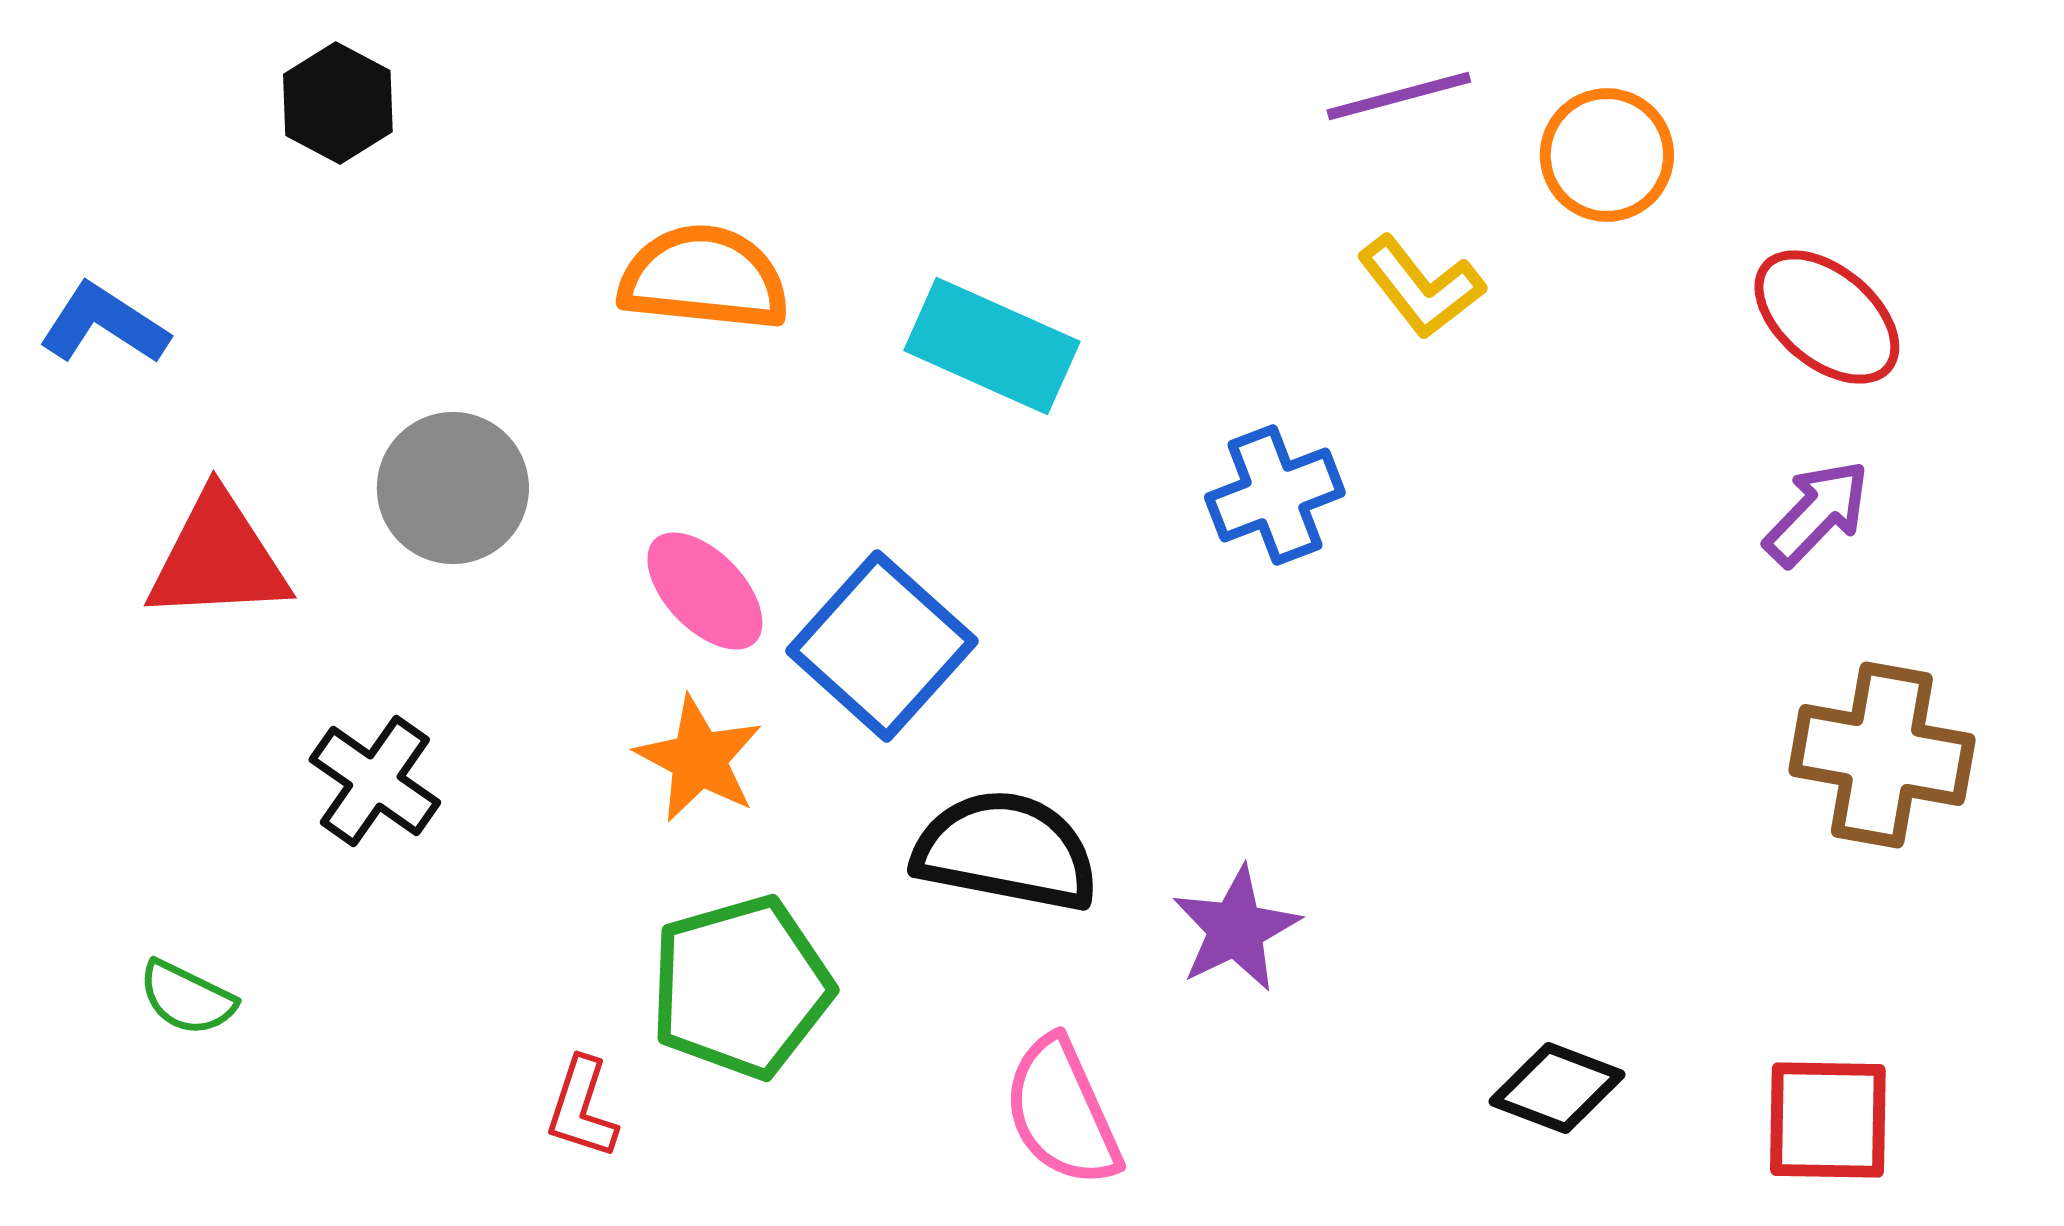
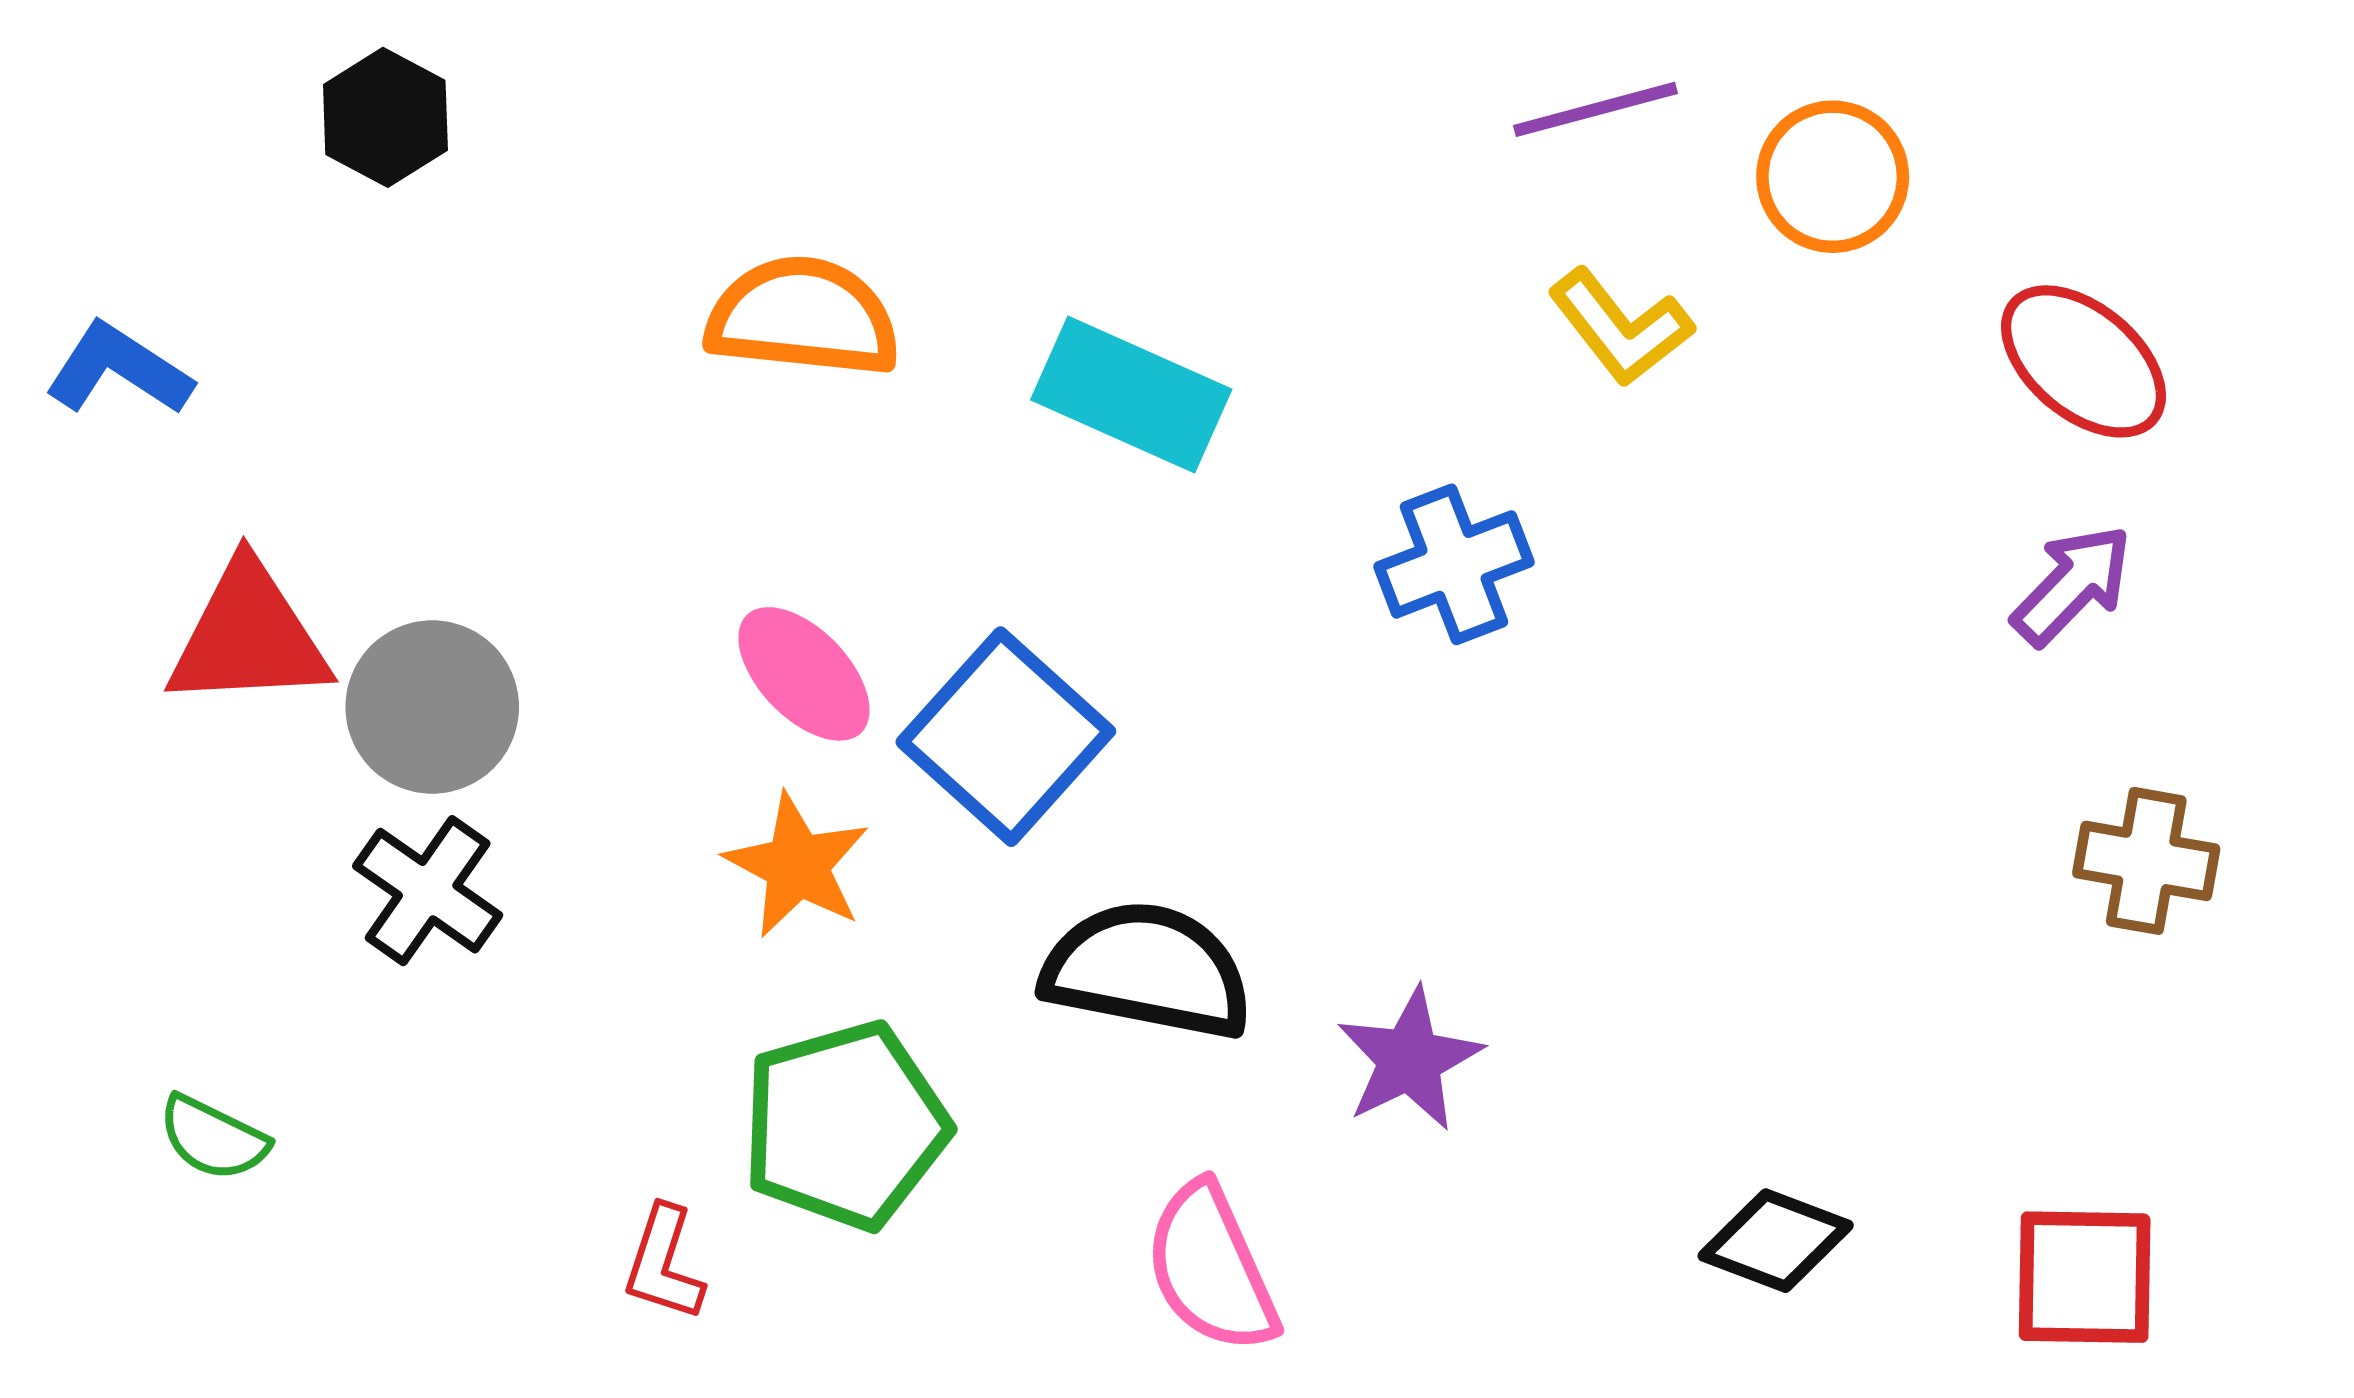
gray circle: (453, 488) -> (432, 707), moved
brown cross: (1882, 755) -> (2146, 861), size x0.7

